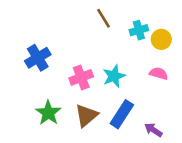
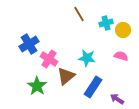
cyan star: (114, 76) -> (87, 58), turned 30
pink cross: (81, 77) -> (49, 59), moved, turned -36
brown triangle: (86, 115) -> (66, 76), moved

